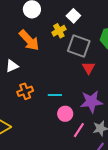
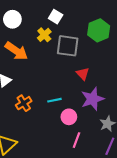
red triangle: (89, 68) -> (83, 74), moved
pink line: (79, 130) -> (76, 140), moved

